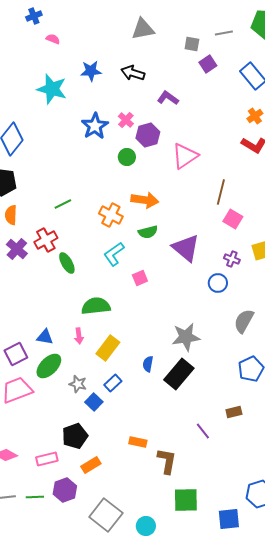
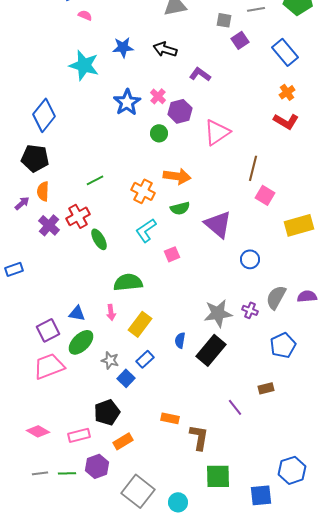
purple cross: (232, 259) -> (250, 310), moved

